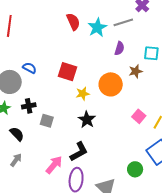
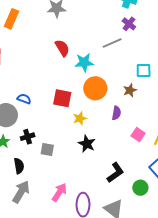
cyan star: (97, 28) -> (84, 62), moved, turned 30
purple semicircle: (119, 48) -> (116, 113), moved
orange circle: (111, 84) -> (95, 88), moved
black semicircle: (17, 134) -> (19, 166), turned 42
black L-shape: (79, 152) -> (115, 173), moved
gray arrow: (16, 160) -> (21, 192), size x1.6

